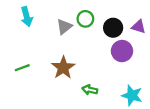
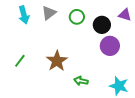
gray triangle: (64, 27) -> (49, 13), moved
purple triangle: (139, 27) -> (125, 15), moved
green line: (22, 68) -> (20, 61), turned -32

